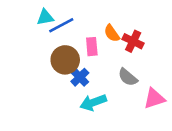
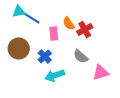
blue line: (61, 25) -> (31, 17), turned 60
red cross: (133, 41) -> (85, 29), turned 35
brown circle: (65, 60) -> (19, 48), moved

